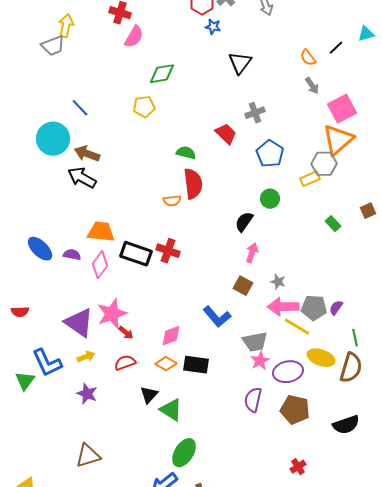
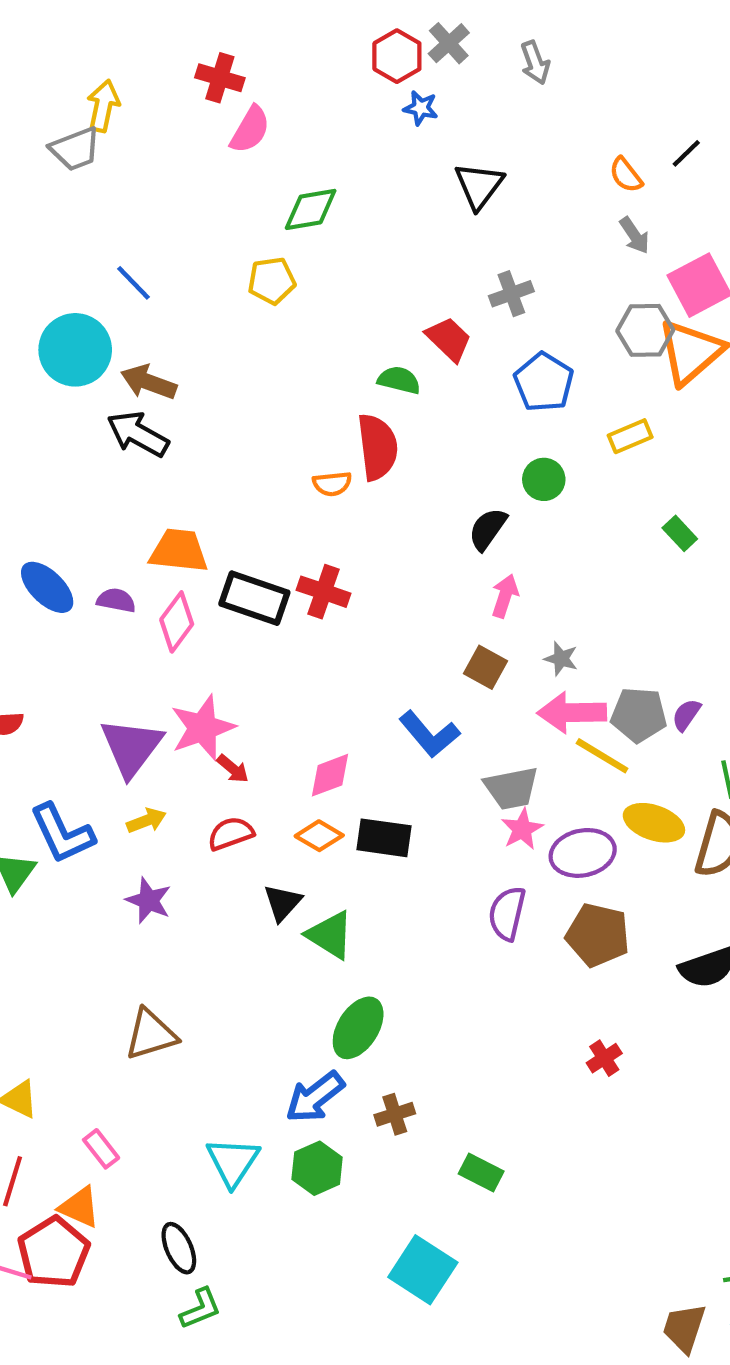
green semicircle: (186, 153) -> (399, 380), moved
gray hexagon: (324, 164) -> (645, 330), moved
purple triangle: (79, 323) -> (131, 747), turned 32

